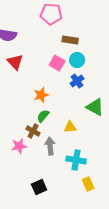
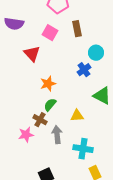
brown rectangle: (70, 40) -> (77, 29), turned 70
cyan circle: (77, 60) -> (96, 53), moved
red triangle: (15, 62) -> (32, 54), moved
pink square: (57, 63) -> (50, 33), moved

